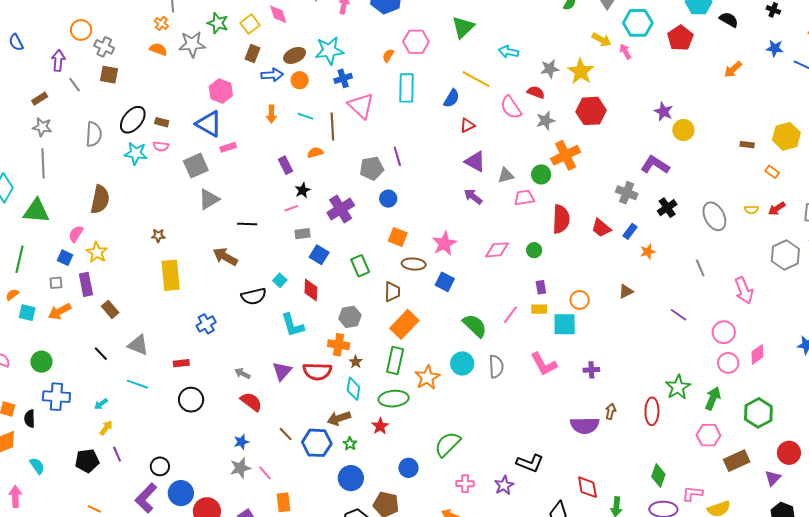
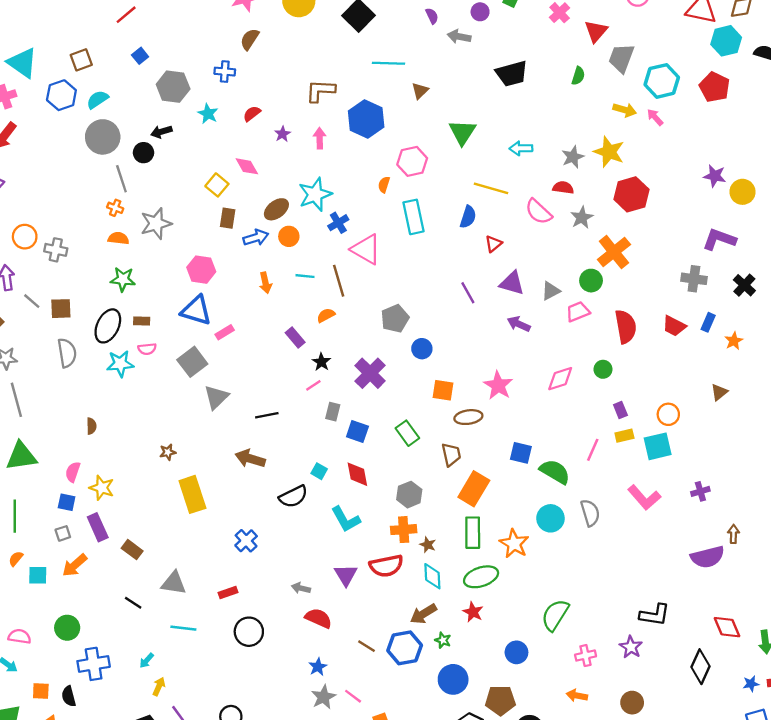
green star: (218, 23) -> (123, 279), moved
brown square: (109, 75) -> (61, 309), moved
purple line: (397, 156) -> (468, 293), moved
brown semicircle: (100, 199) -> (91, 426), size x0.5
gray rectangle: (302, 234) -> (333, 412), turned -56
blue square: (445, 282) -> (521, 453), moved

